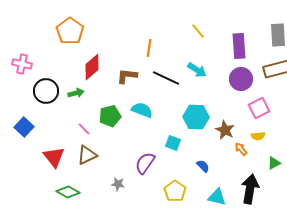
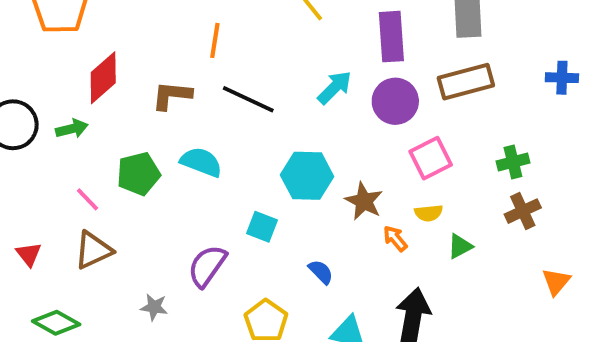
cyan arrow: (197, 70) -> (335, 88), moved, turned -78
red triangle: (54, 157) -> (29, 254), size x0.6
green triangle: (274, 163) -> (460, 246), moved

